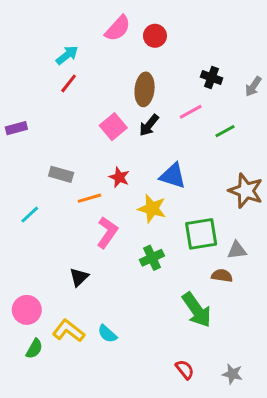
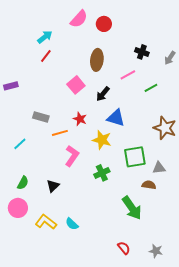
black arrow: (149, 125) -> (103, 94), moved
green semicircle: (34, 349) -> (23, 183), moved

